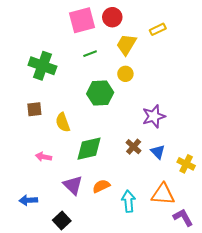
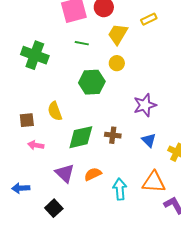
green line: (90, 54) -> (82, 43), turned 32
brown square: (34, 109) -> (27, 120), moved
brown cross: (134, 147) -> (113, 135), moved, turned -35

